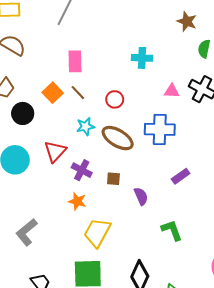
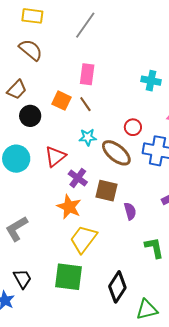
orange square: (53, 93) -> (62, 101), turned -30
red circle: (115, 99) -> (133, 127), moved
brown square: (113, 179) -> (107, 191), size x1.6
orange star: (77, 201) -> (69, 207), size x1.4

